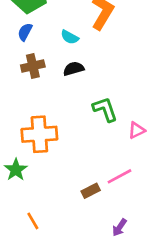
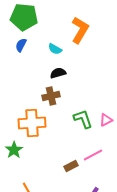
brown cross: (33, 66) -> (51, 96), moved
green L-shape: (105, 109) -> (83, 119), moved

